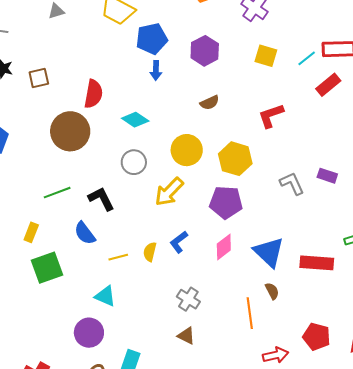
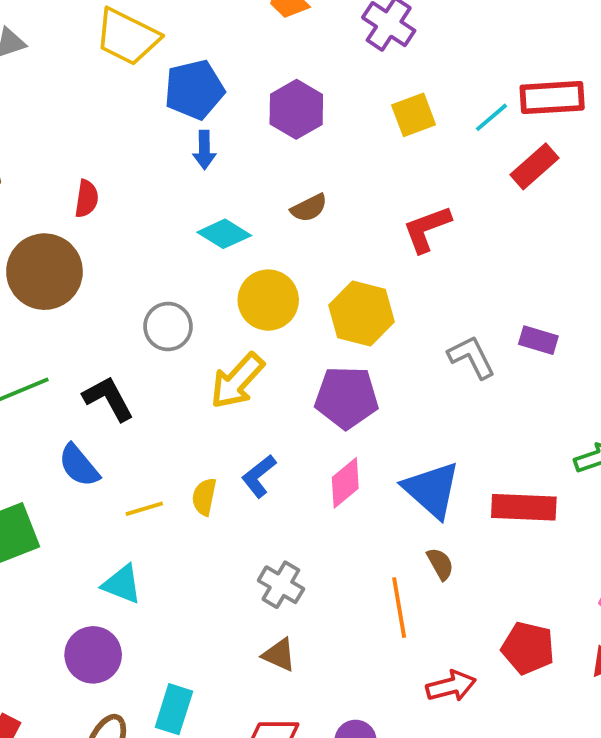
yellow square: (266, 56) -> (414, 115), turned -35
red semicircle: (93, 94) -> (87, 199), size x0.7
cyan diamond: (135, 120) -> (224, 234), moved

